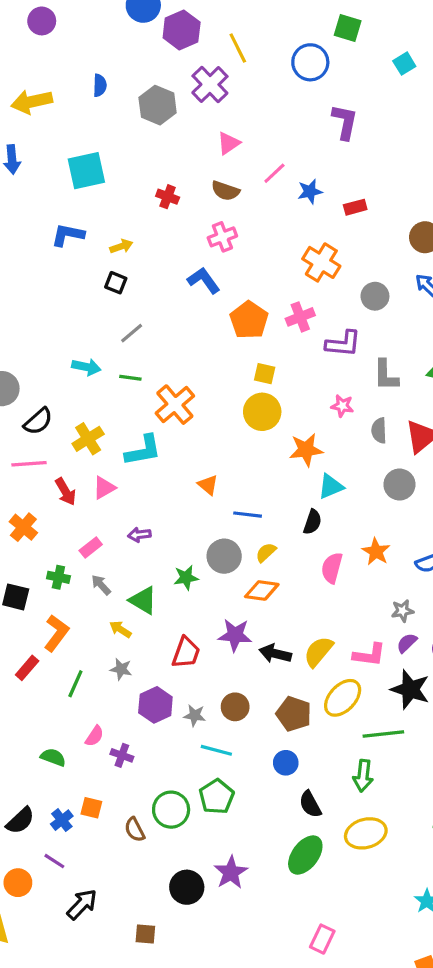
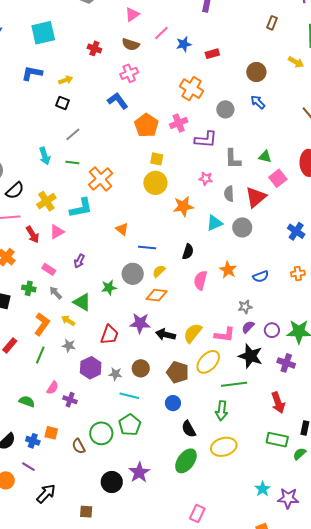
cyan arrow: (86, 367) -> (45, 156), turned 60
cyan triangle: (331, 486) -> (214, 223), moved
purple arrow: (139, 535) -> (79, 261), turned -56
pink rectangle: (91, 548) -> (49, 269), turned 72
orange L-shape: (56, 633) -> (42, 324), moved
blue cross: (62, 820) -> (33, 441), turned -32

